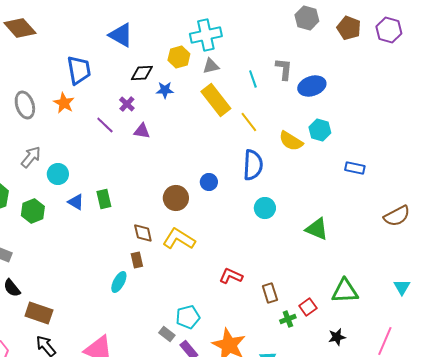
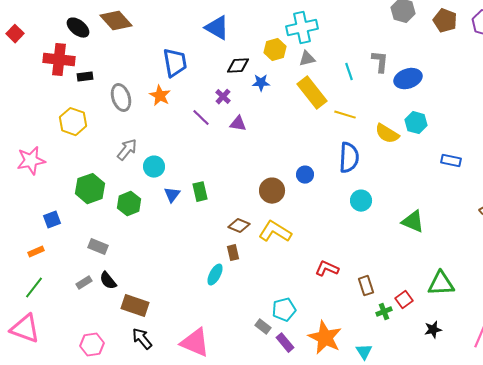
yellow line: (249, 122) -> (345, 115), turned -35
blue triangle: (76, 202) -> (172, 195), turned 36
brown diamond: (143, 233) -> (239, 226), turned -55

